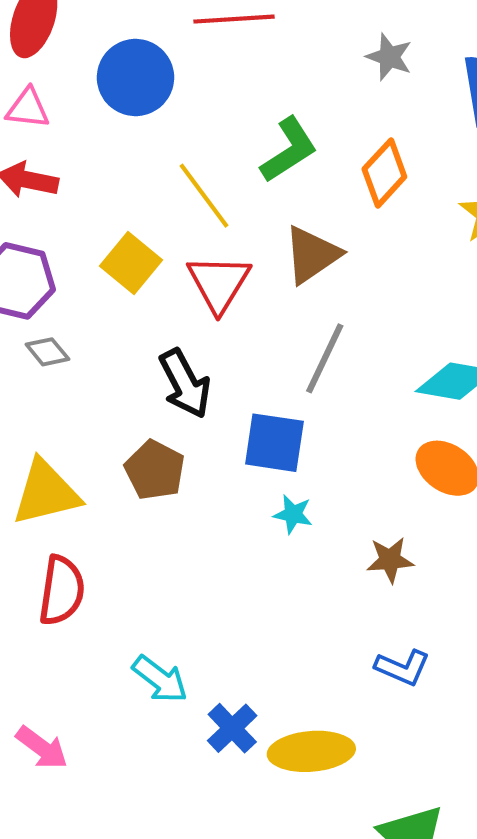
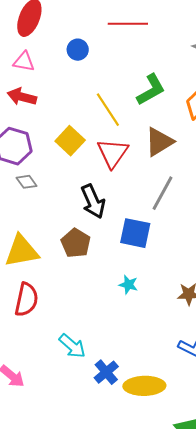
blue circle: (135, 78) -> (78, 50), size x0.6
cyan star: (293, 514) -> (128, 285), moved

